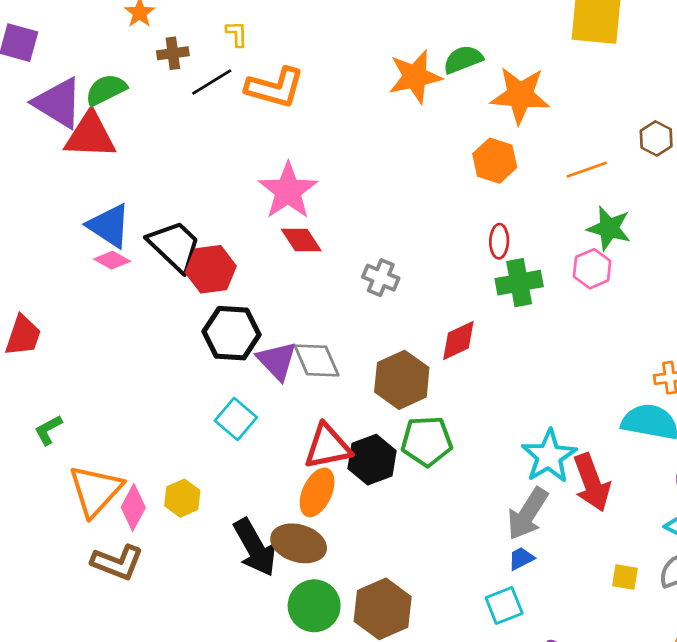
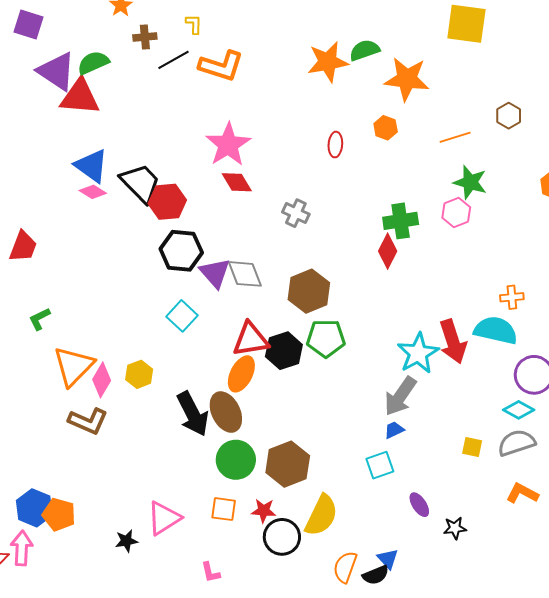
orange hexagon: (495, 161) -> (386, 128), size x0.7
red ellipse: (499, 241) -> (335, 145), moved
red diamond: (458, 340) -> (388, 251), moved, turned -40
red arrow: (592, 482) -> (453, 342), moved
brown ellipse: (299, 543) -> (226, 412), turned 45

